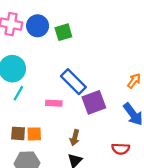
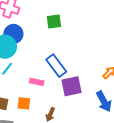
blue circle: (38, 26) -> (13, 34), moved
orange square: (34, 134) -> (24, 103), moved

